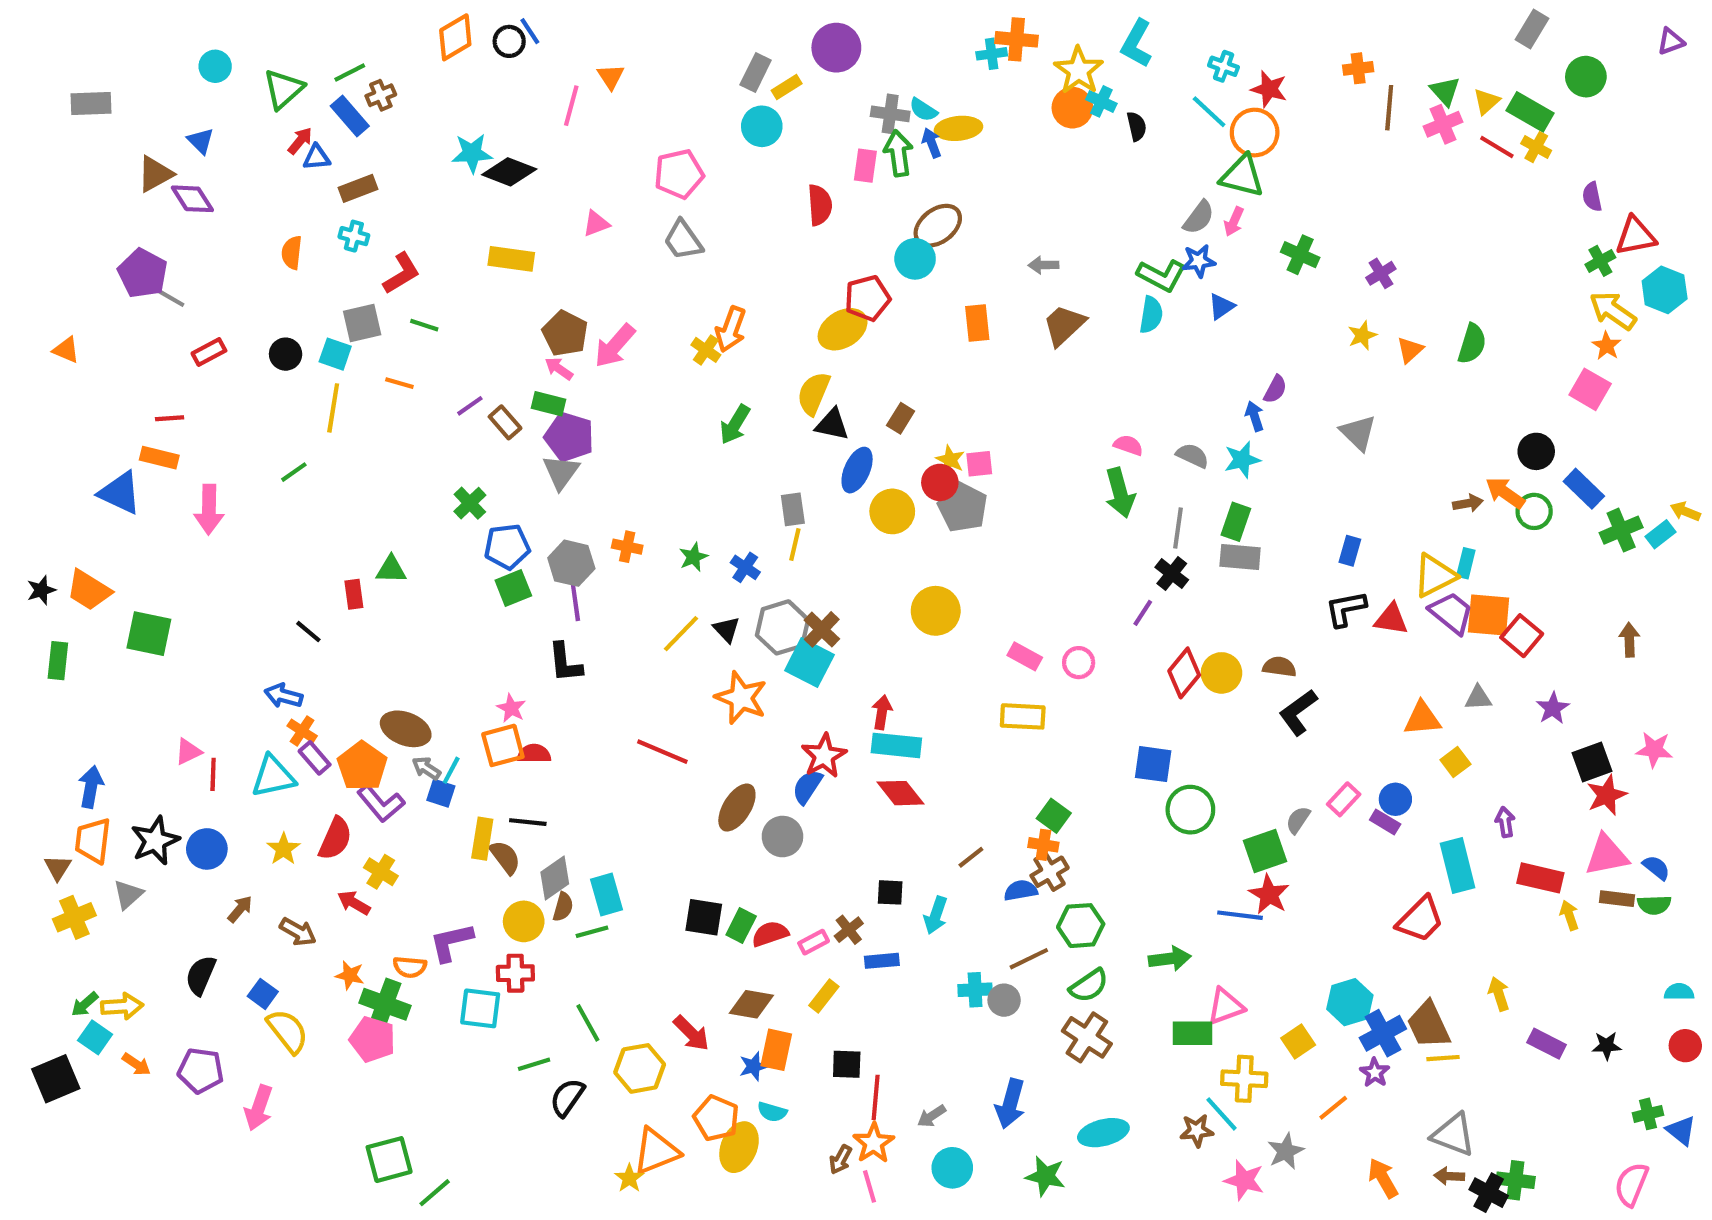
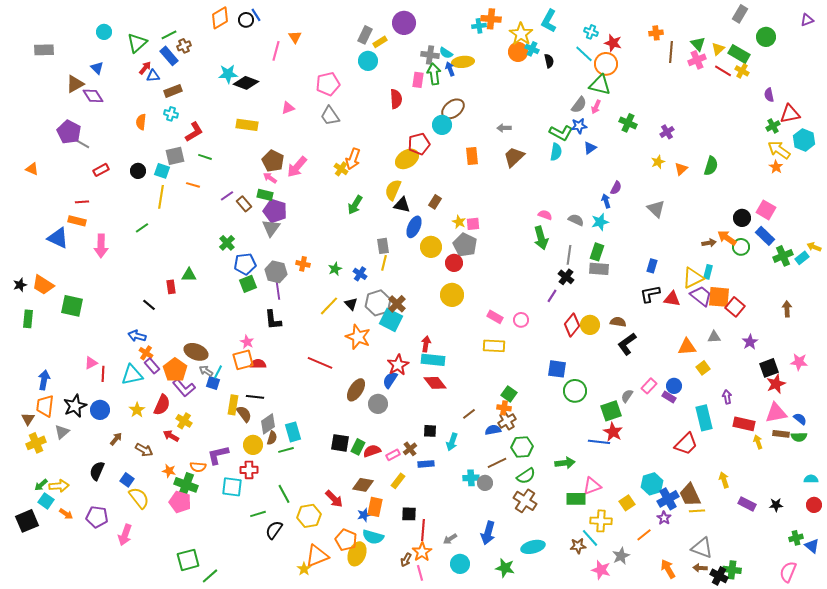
pink square: (1590, 389) -> (766, 210), moved
red circle: (940, 482) -> (454, 263), moved
cyan semicircle: (772, 1112) -> (373, 537), size x1.5

